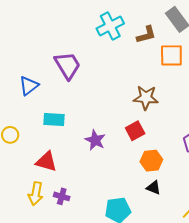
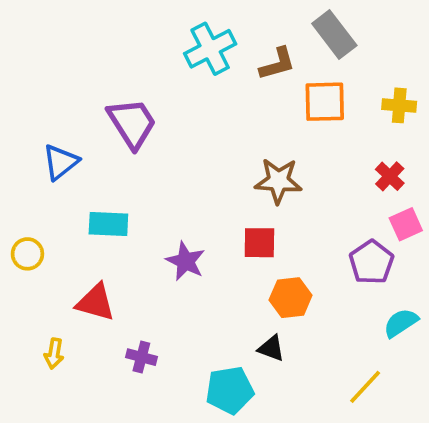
red square: (135, 131) -> (259, 243), turned 30
black triangle: (154, 188) -> (271, 348), moved
yellow arrow: (36, 194) -> (54, 354), moved, size x0.7
purple cross: (62, 196) -> (141, 357), moved

